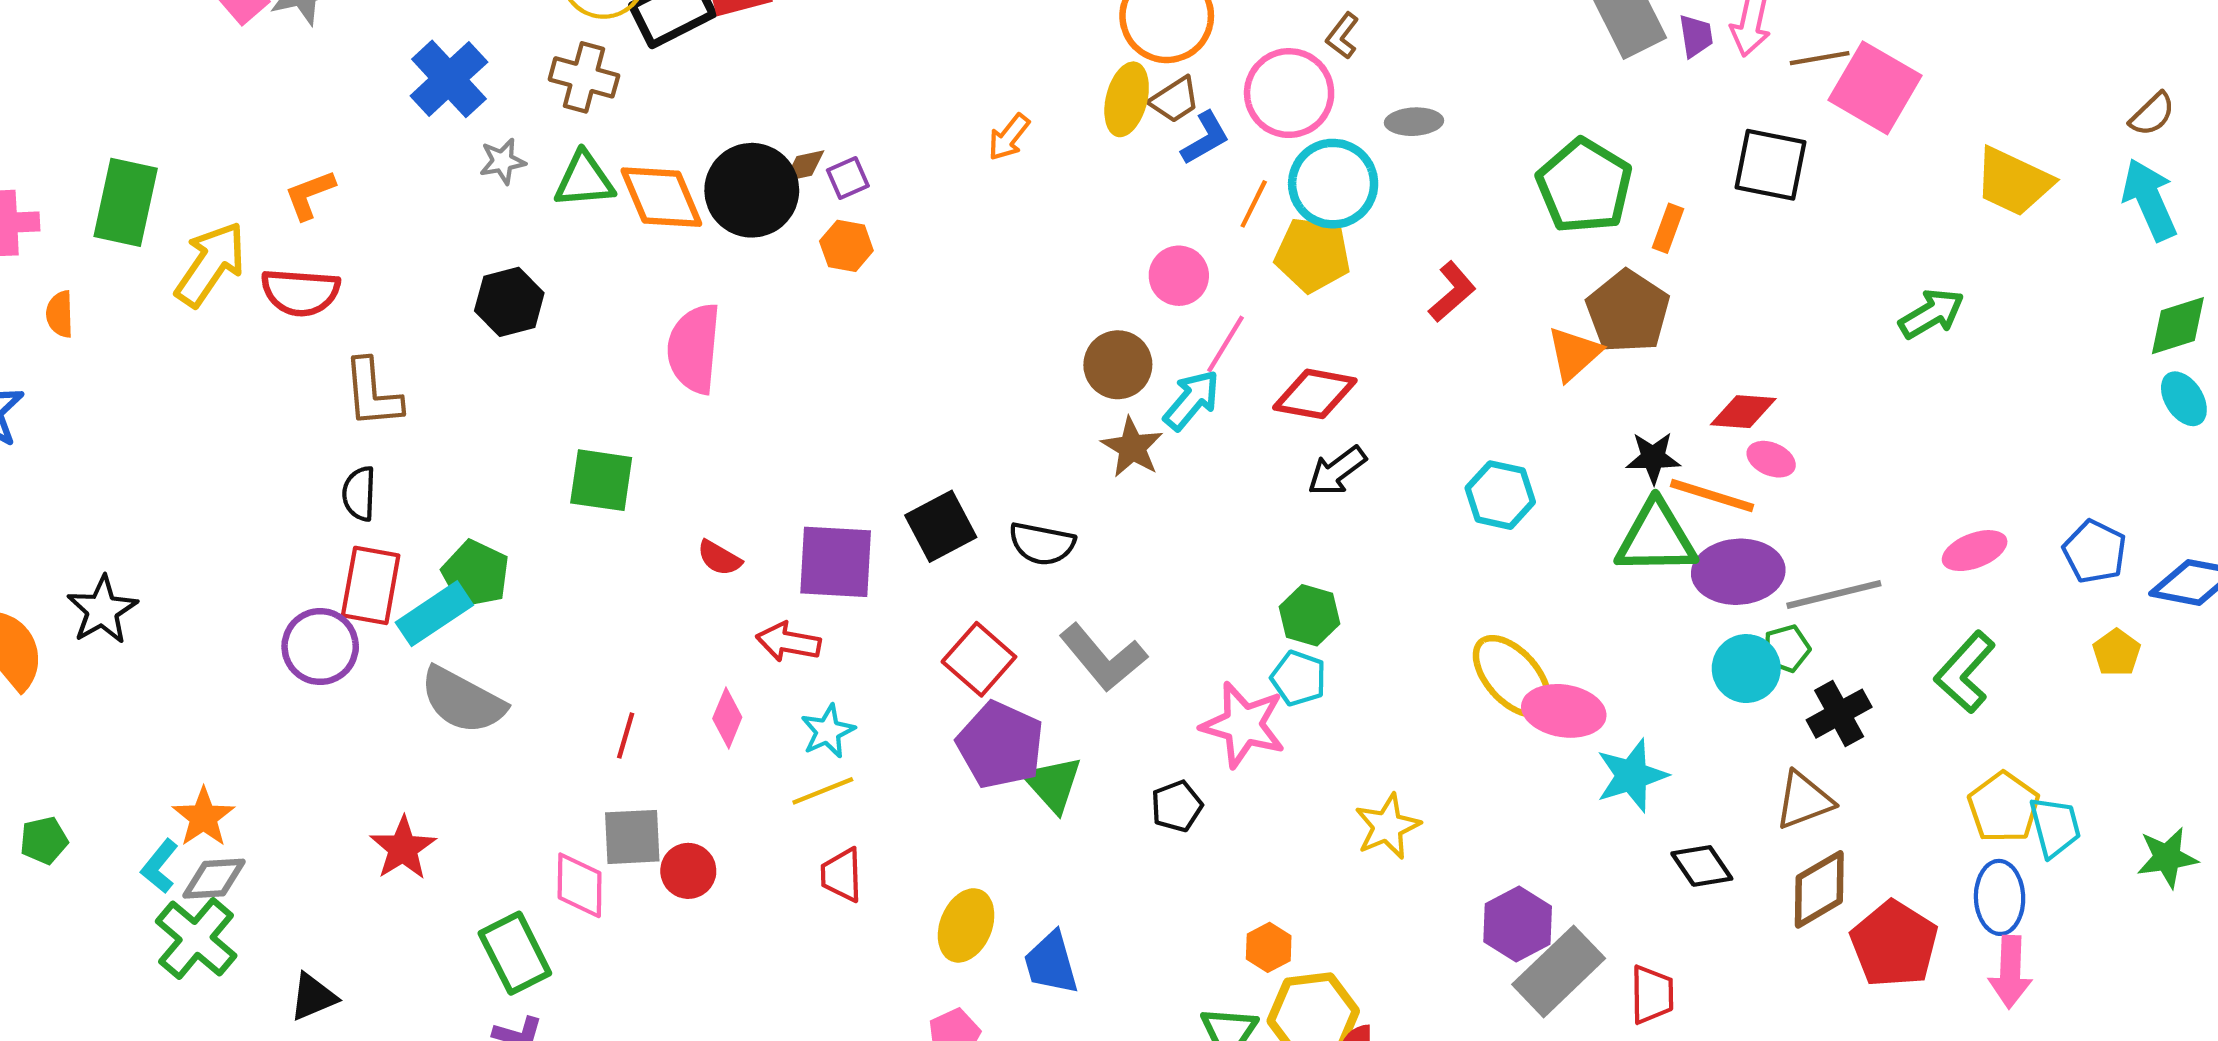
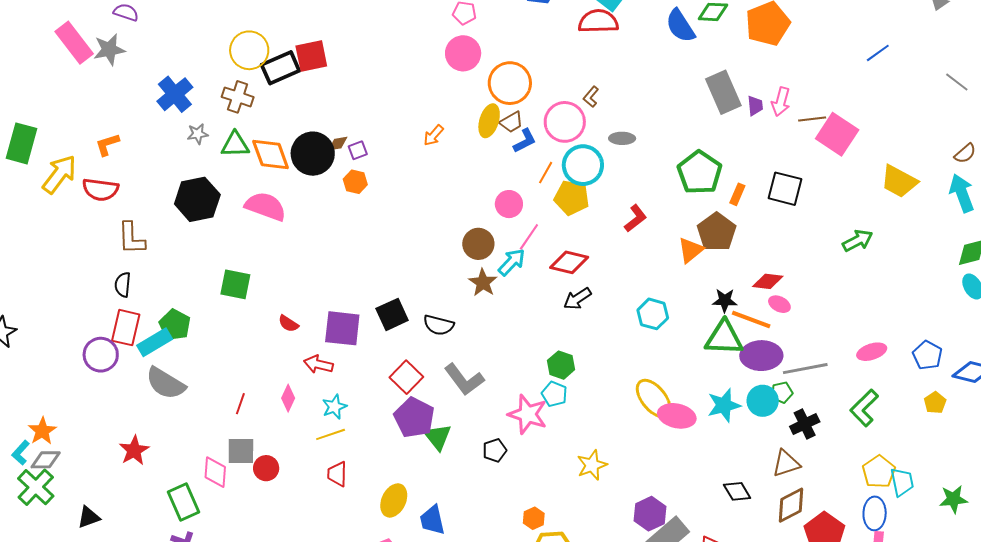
black square: (1770, 165) -> (785, 189), moved
black hexagon: (509, 302) -> (197, 199), size x1.4
pink semicircle: (694, 349) -> (266, 206), moved, turned 102
cyan star: (1632, 776) -> (724, 405), moved

